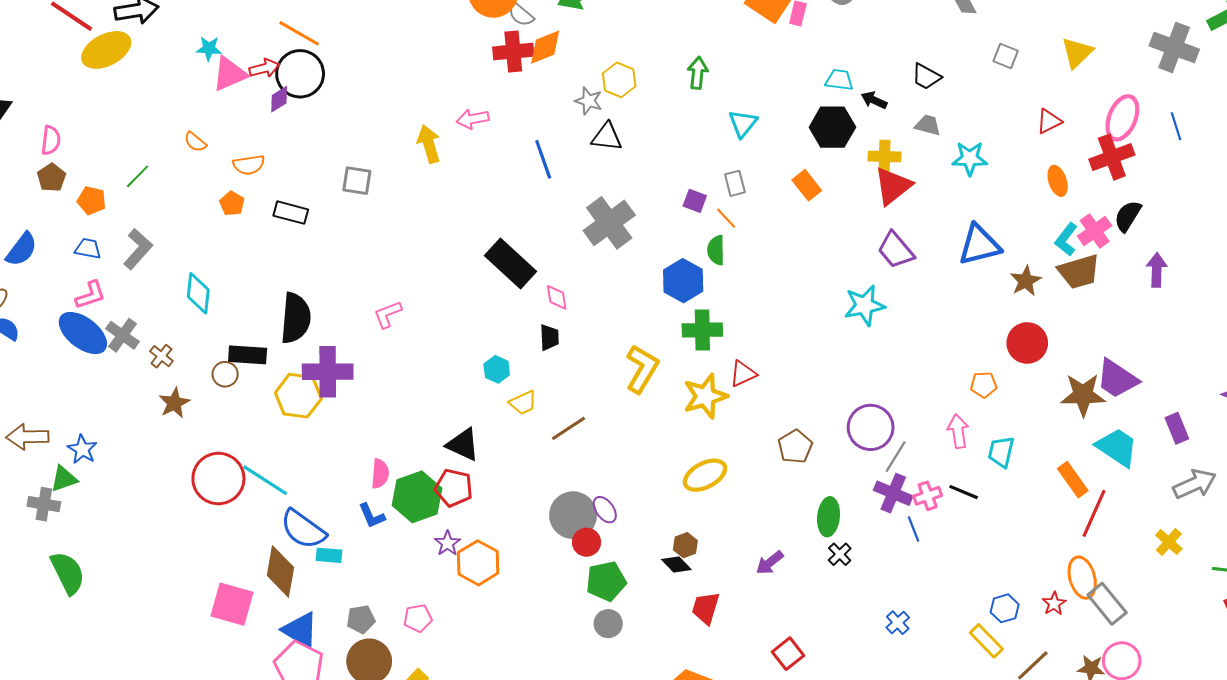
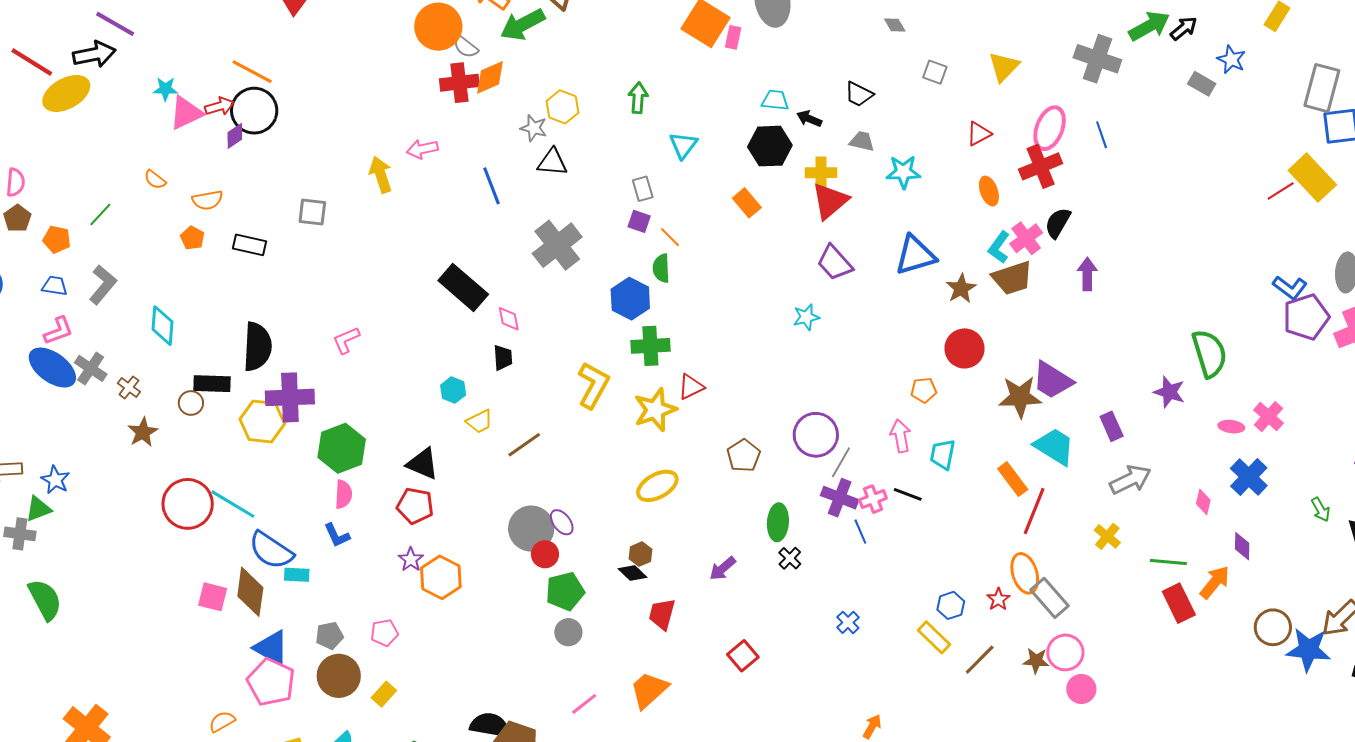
gray rectangle: (735, 183) -> (643, 189), moved
cyan star: (865, 305) -> (806, 317), size x0.7
green hexagon: (417, 497) -> (342, 448), moved
pink square: (232, 604) -> (213, 597), moved, size x0.7

